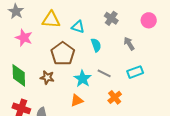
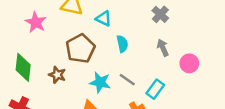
gray cross: (111, 18) -> (160, 14), moved
pink circle: (149, 20) -> (189, 63), moved
cyan rectangle: (135, 72) -> (155, 89), moved, turned -42
cyan star: (83, 79) -> (100, 82), turned -30

